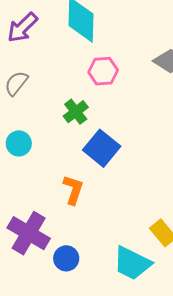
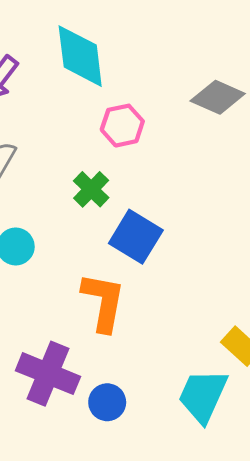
orange L-shape: (73, 190) -> (103, 302), size x1.4
cyan trapezoid: (132, 263) -> (203, 396), turned 96

